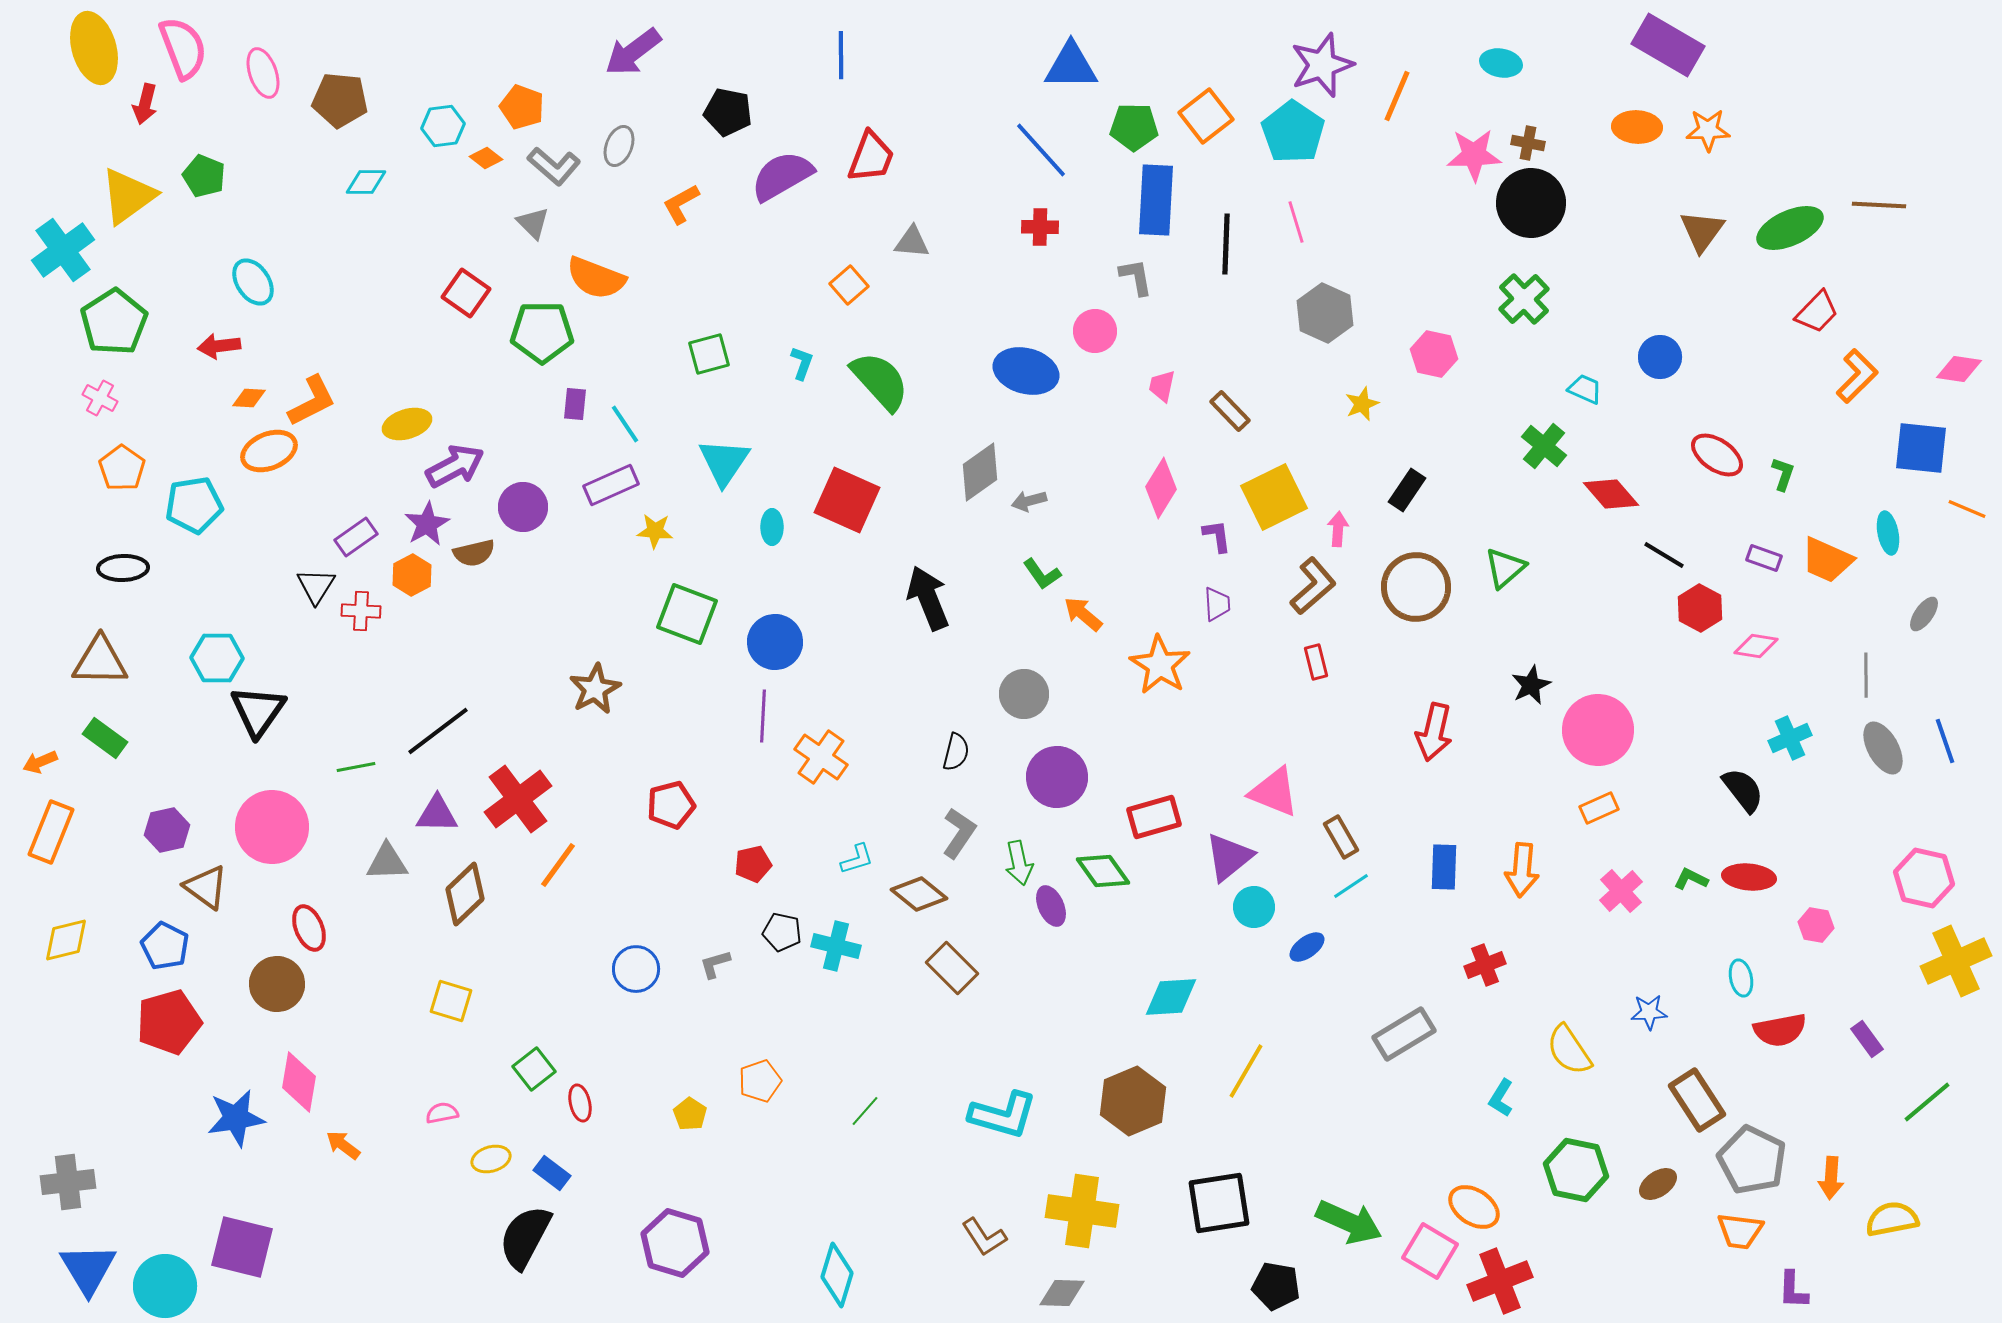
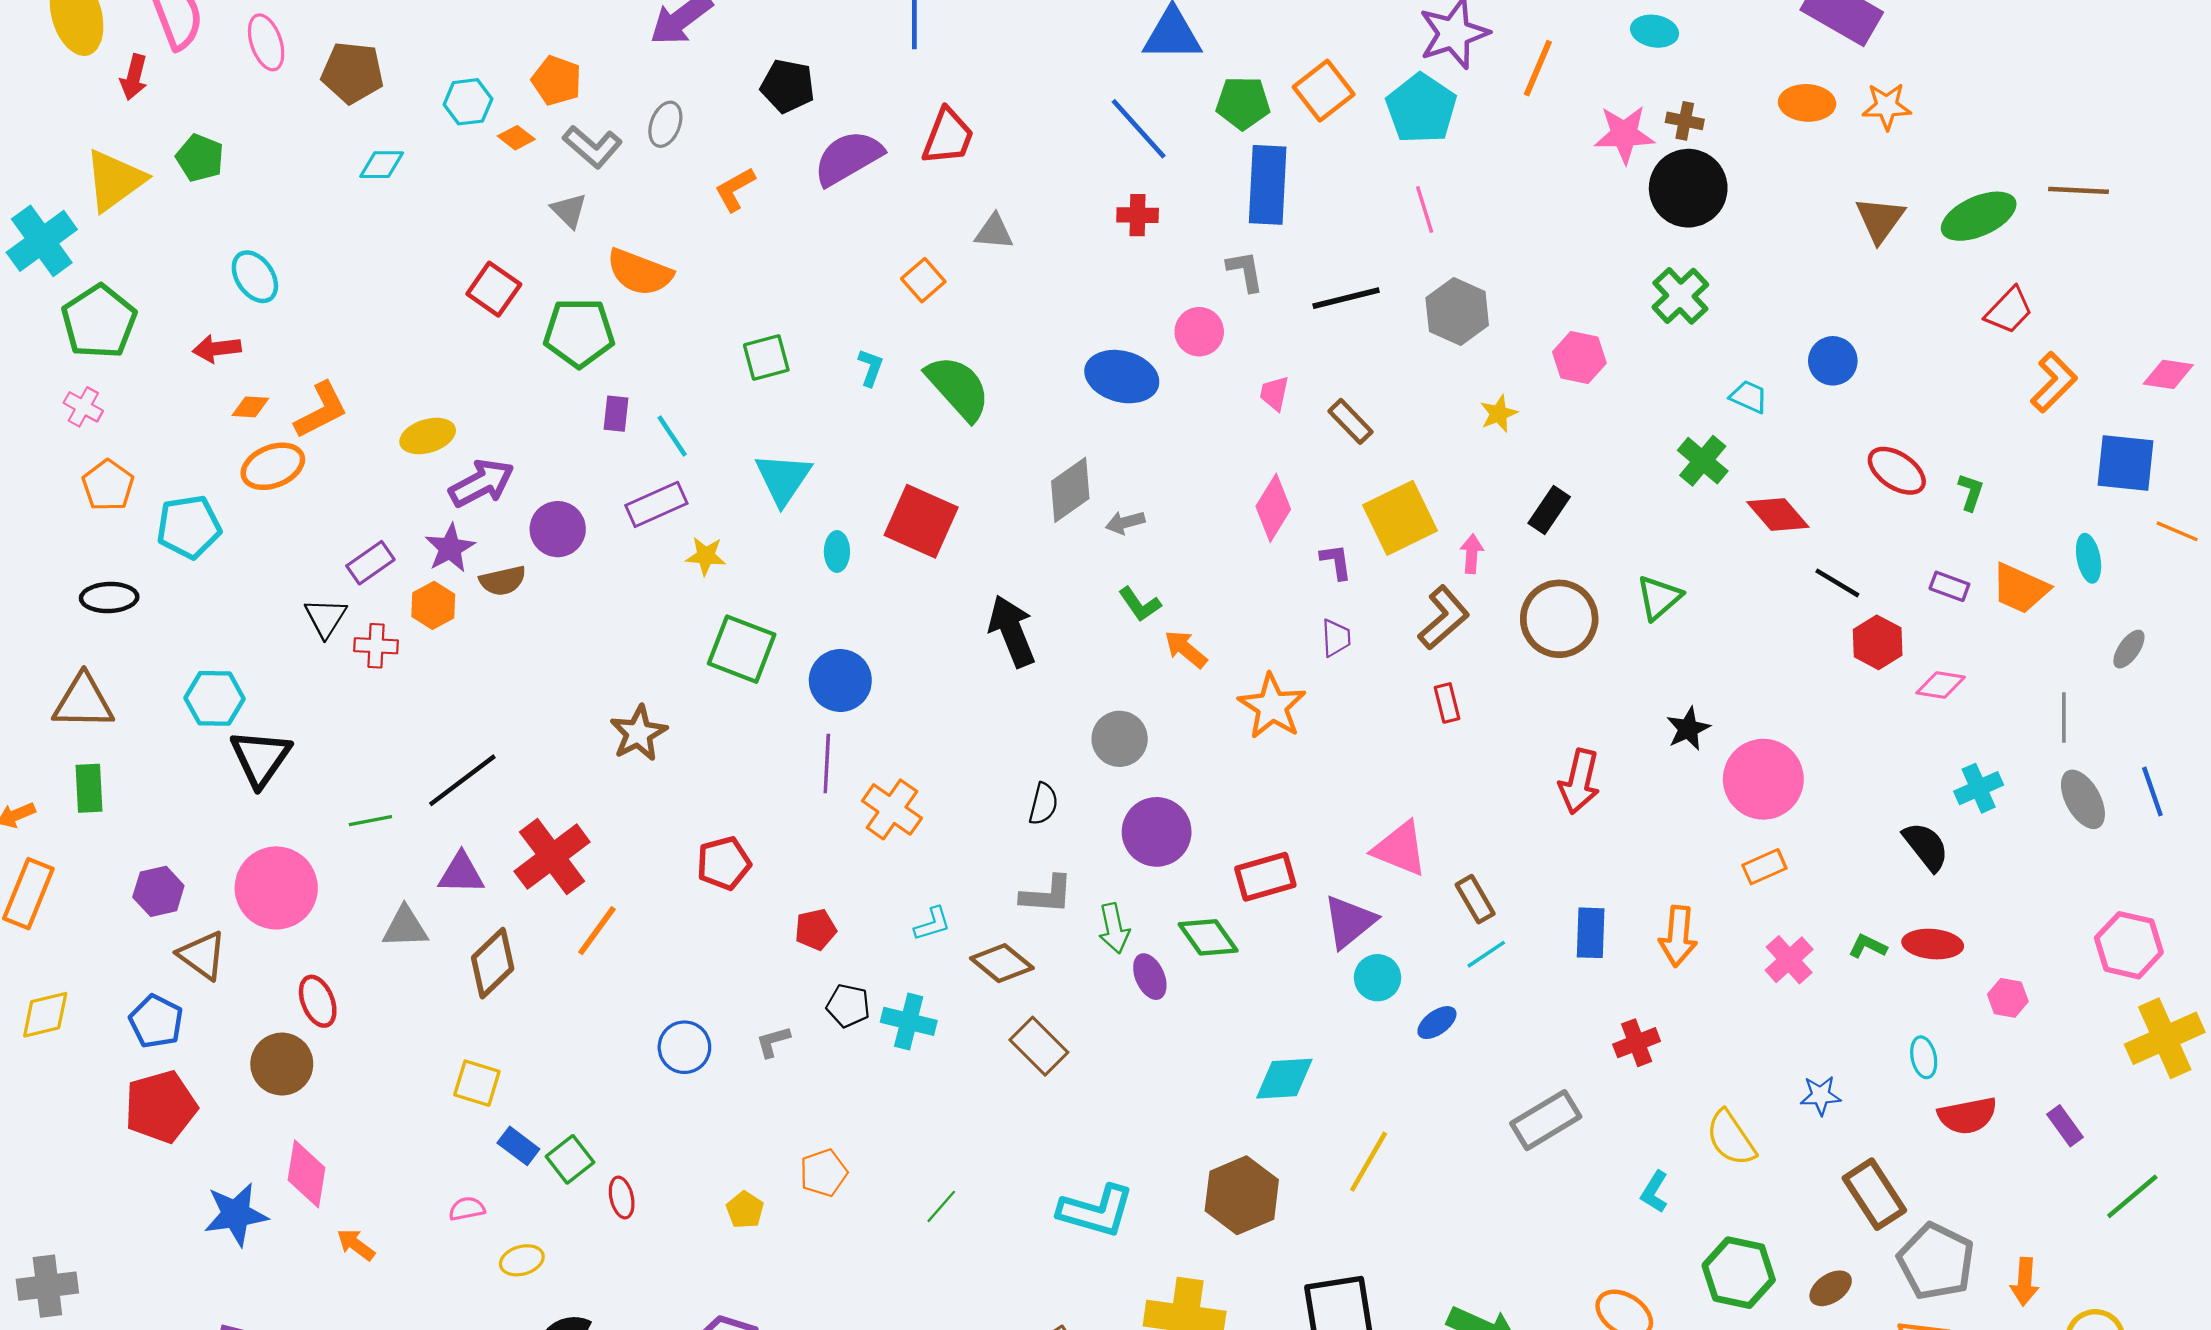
black line: (1226, 244) -> (1346, 298), moved, turned 74
green rectangle: (105, 738) -> (89, 788), turned 51
gray L-shape: (959, 833) -> (1047, 895), turned 60
blue rectangle: (552, 1173) -> (518, 1146), moved

